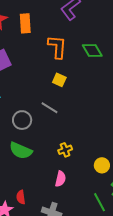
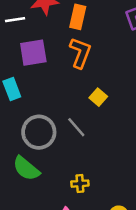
orange L-shape: (57, 47) -> (80, 53), moved
gray circle: (22, 120) -> (39, 132), size x1.4

